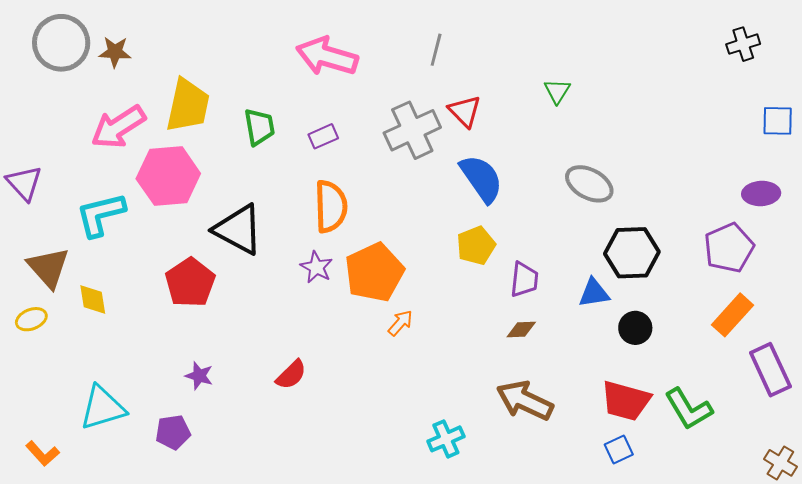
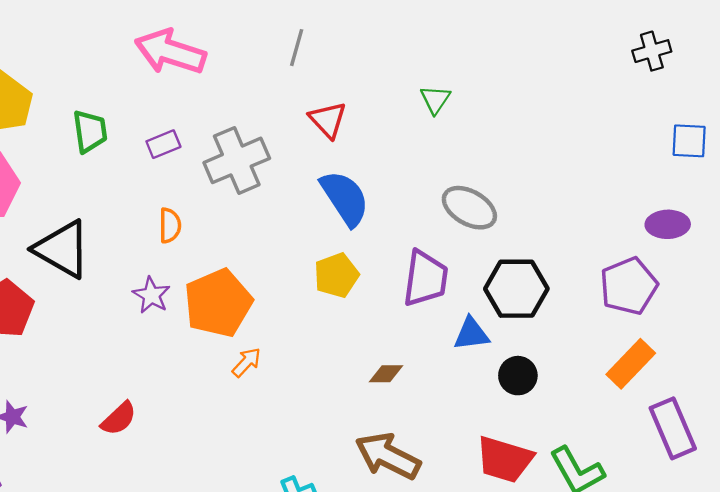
gray cross: (412, 130) -> (237, 160), moved
orange semicircle: (331, 206) -> (170, 225), size x0.6
purple trapezoid: (524, 280) -> (425, 278), moved, size x1.4

